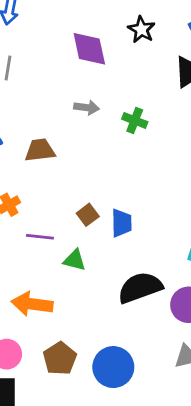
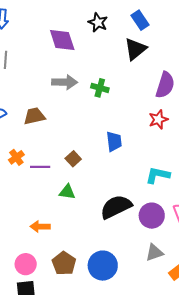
gray arrow: (87, 107) -> (65, 82), size x1.4
blue trapezoid: (122, 223) -> (114, 141), moved
purple line: (40, 237) -> (40, 167), moved
orange arrow: (32, 304) -> (40, 227), size x0.7

